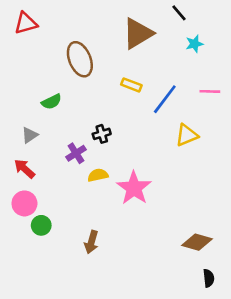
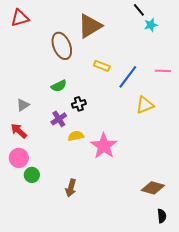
brown triangle: (138, 33) -> (90, 26), moved
cyan star: (194, 44) -> (151, 25), moved
green semicircle: (52, 102) -> (59, 86), moved

